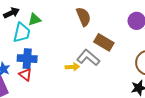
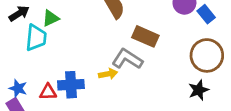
blue cross: (27, 59) -> (71, 85), moved
red triangle: (25, 75) -> (48, 92), turned -32

